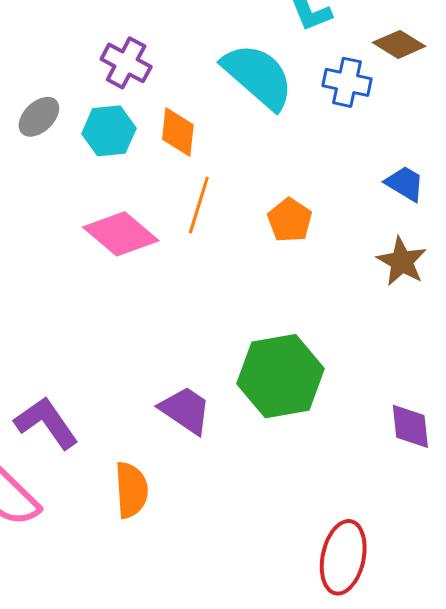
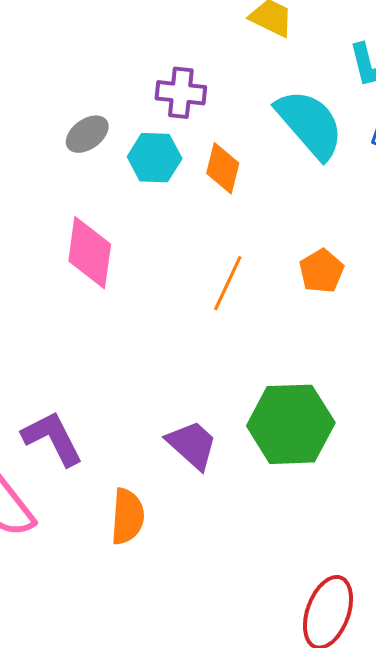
purple cross: (126, 63) -> (181, 93), turned -30
orange line: (199, 205) -> (228, 283), moved
pink diamond: (121, 234) -> (90, 253), moved, turned 50

